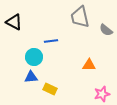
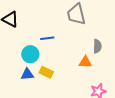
gray semicircle: (106, 30) -> (97, 46), moved, turned -128
yellow rectangle: (50, 89) -> (46, 72), moved

